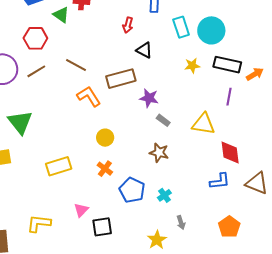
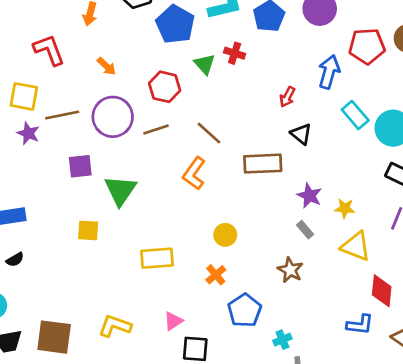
cyan rectangle: (181, 27) -> (355, 115), turned -35
yellow star: (192, 66) -> (345, 208), moved
orange L-shape: (89, 96) -> (194, 173), moved, turned -125
purple star: (149, 98) -> (309, 196), moved
cyan cross: (164, 195) -> (282, 340), moved

